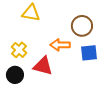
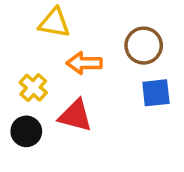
orange arrow: (60, 45) -> (84, 63), moved

